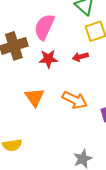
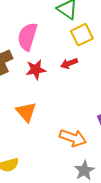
orange arrow: (75, 100) -> (73, 138), moved

